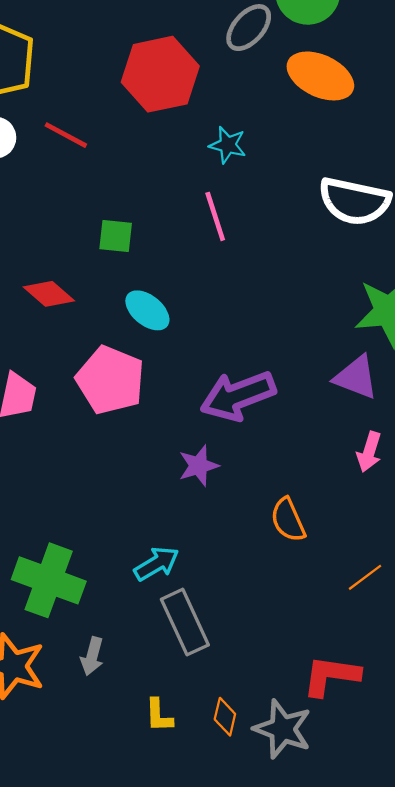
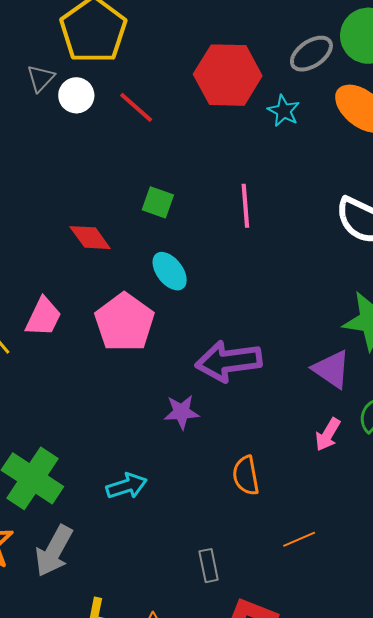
cyan star: (228, 145) -> (284, 111), moved
gray rectangle: (185, 622) -> (209, 566), moved, size x0.6
gray arrow: (92, 656) -> (54, 551), size x1.6

